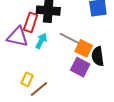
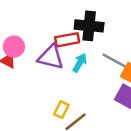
red rectangle: (31, 22) -> (67, 40), turned 60

